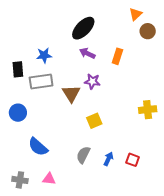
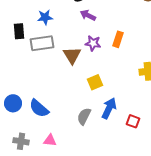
orange rectangle: (117, 56) -> (118, 39), moved
blue circle: (18, 113) -> (13, 103), moved
blue arrow: (108, 159) -> (109, 108), moved, size x1.5

